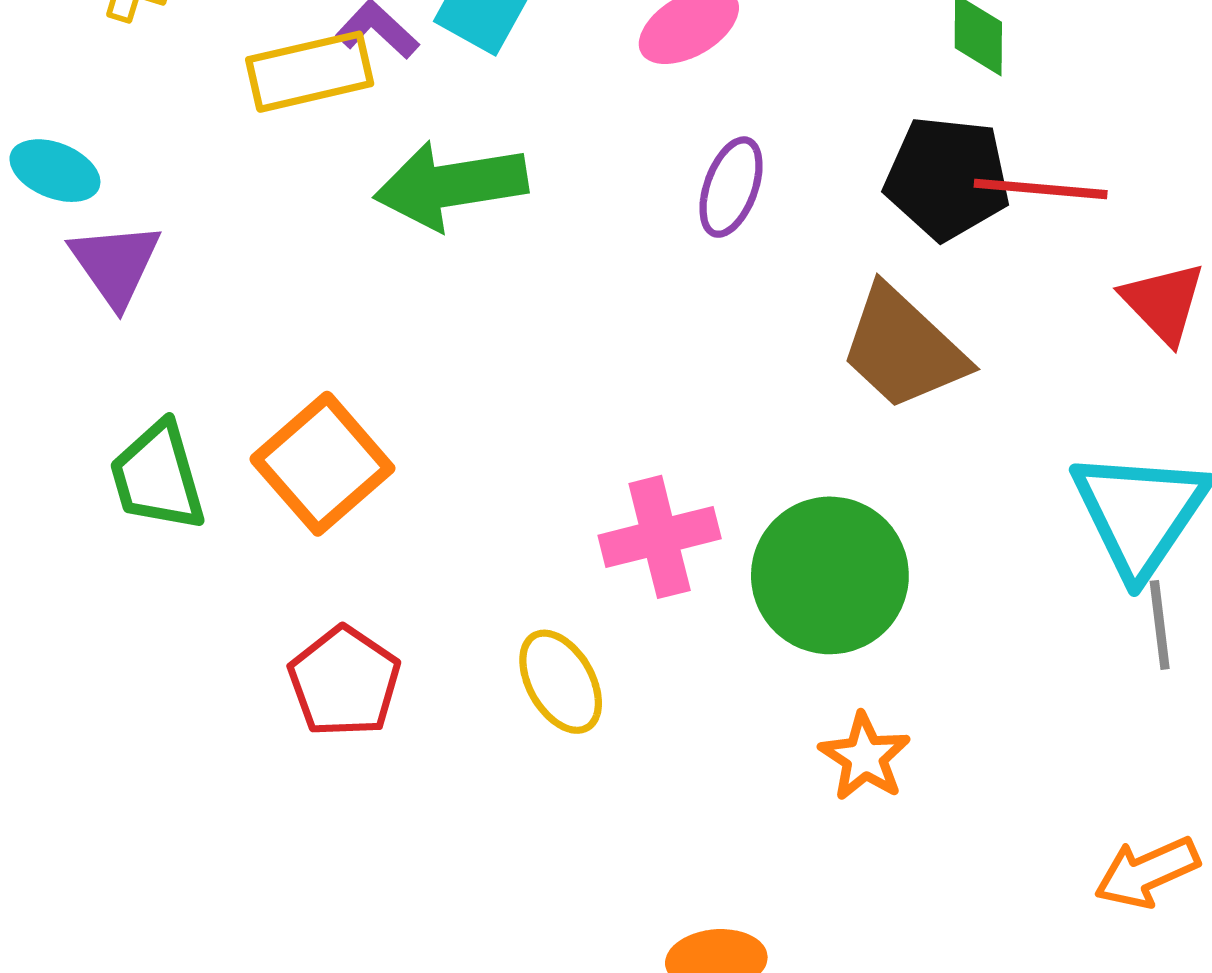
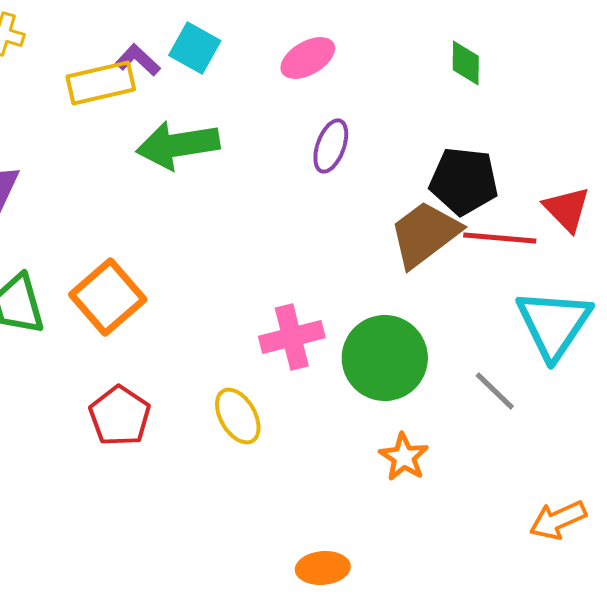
black pentagon: (947, 178) -> (464, 181), moved
red line: (1041, 189) -> (500, 238), moved
brown trapezoid: (903, 348) -> (425, 234), turned 100
gray line: (1160, 625) -> (495, 391), moved, turned -39

